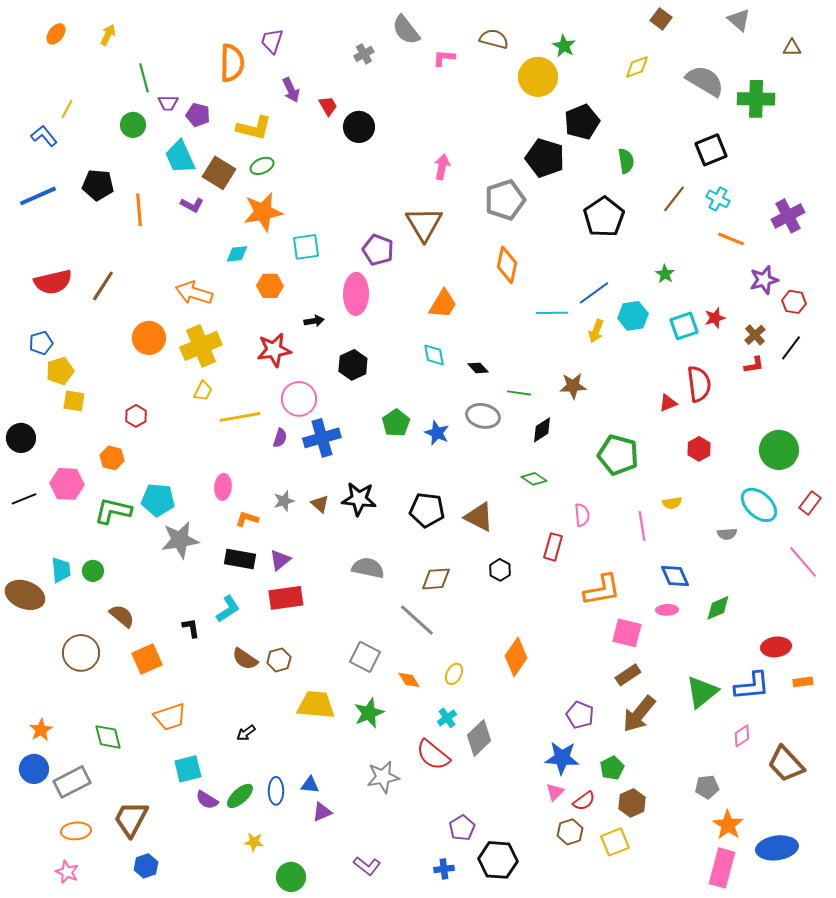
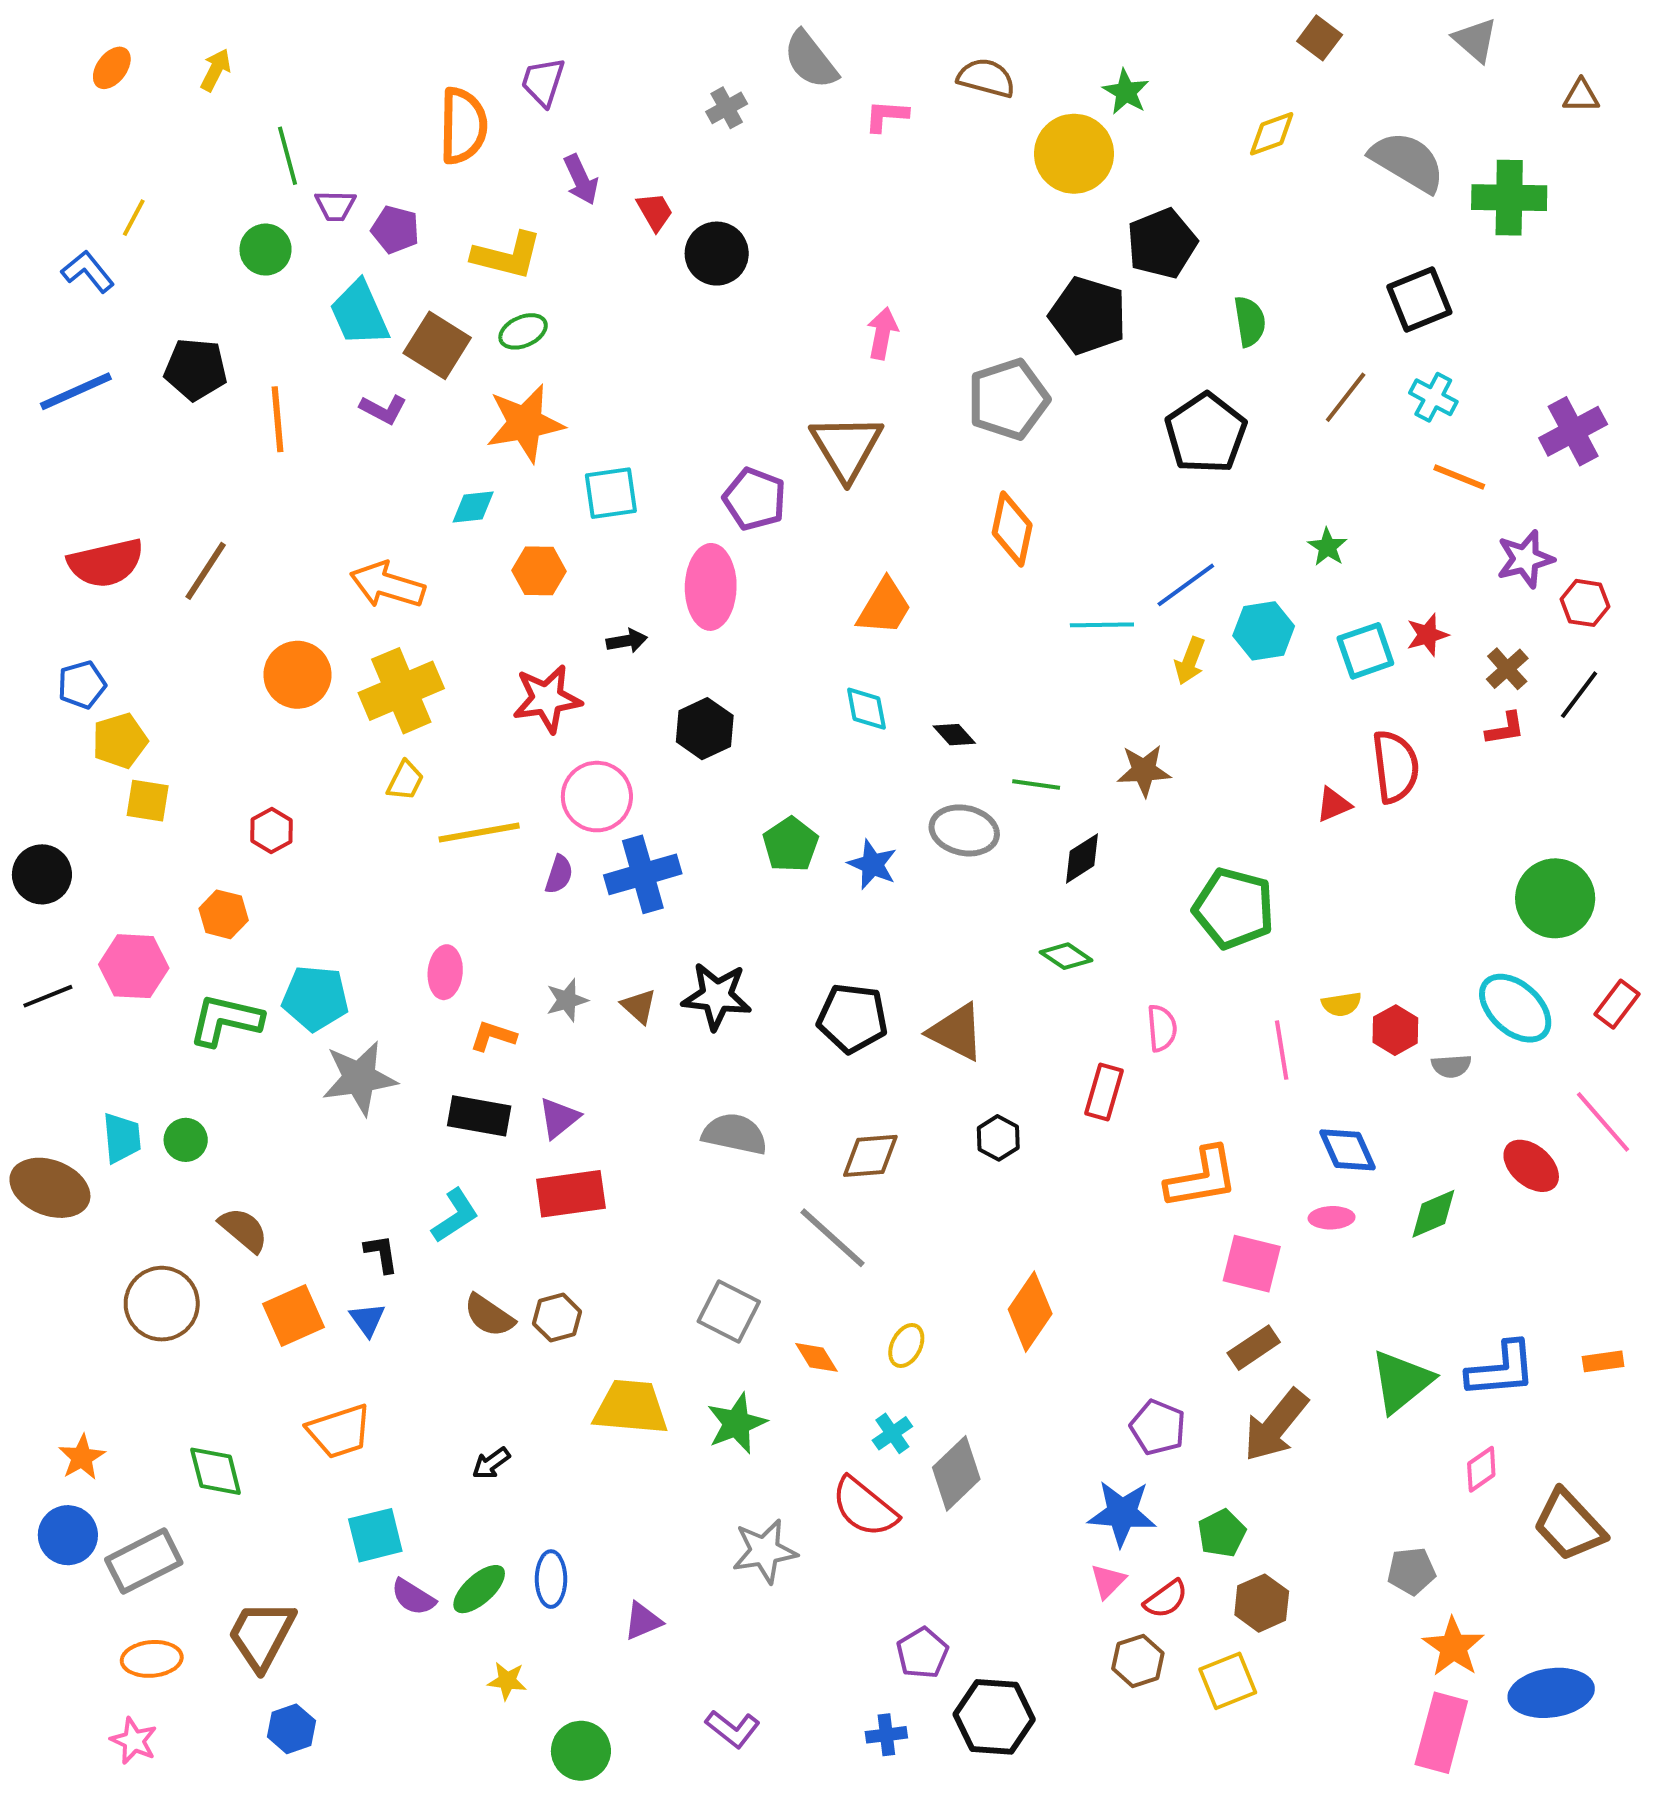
red hexagon: (699, 449) -> (1395, 1030), moved
red ellipse: (776, 647) -> (1531, 1166), moved, turned 48
blue triangle: (310, 785) -> (367, 1320), moved, turned 48

